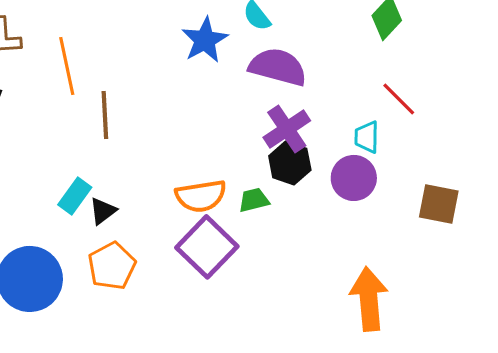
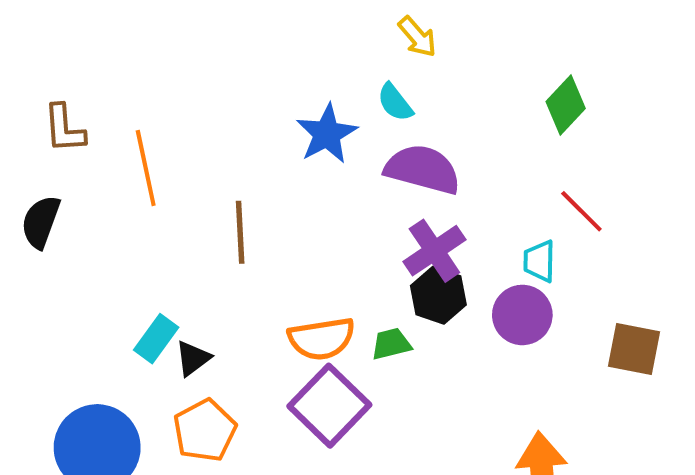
brown line: (105, 115) -> (240, 232), moved

